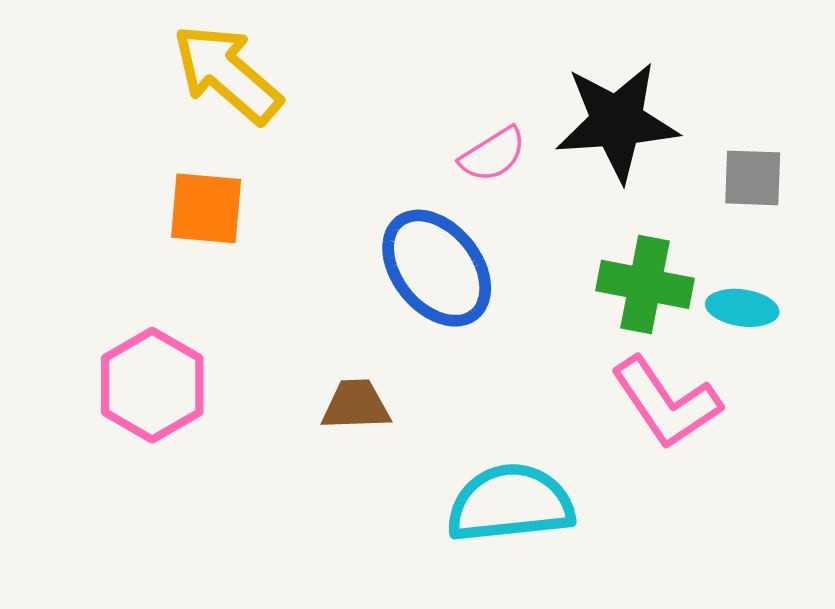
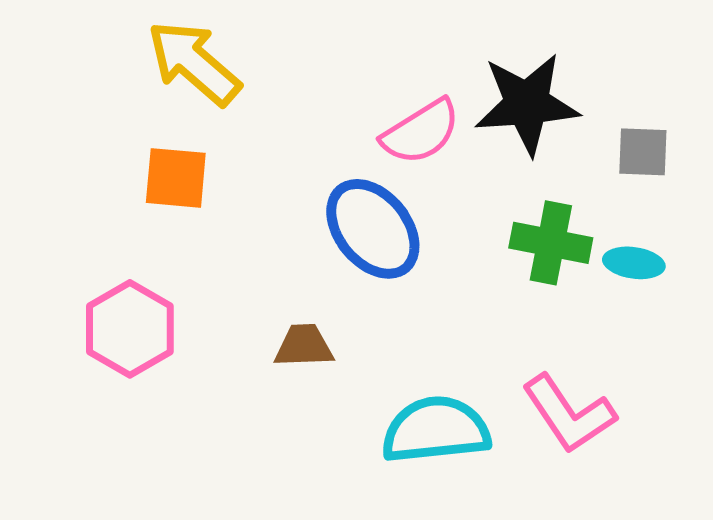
pink semicircle: (493, 155) -> (421, 132), size x1.4
pink L-shape: (666, 403) -> (569, 414), moved

